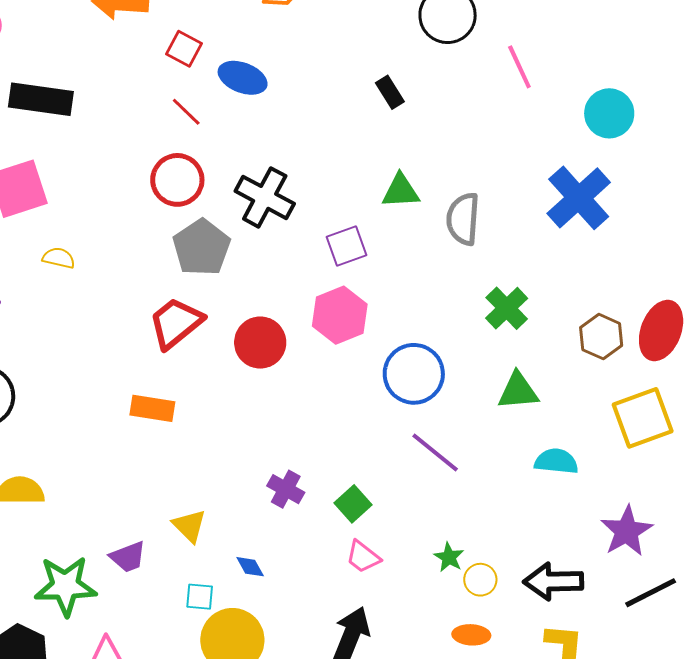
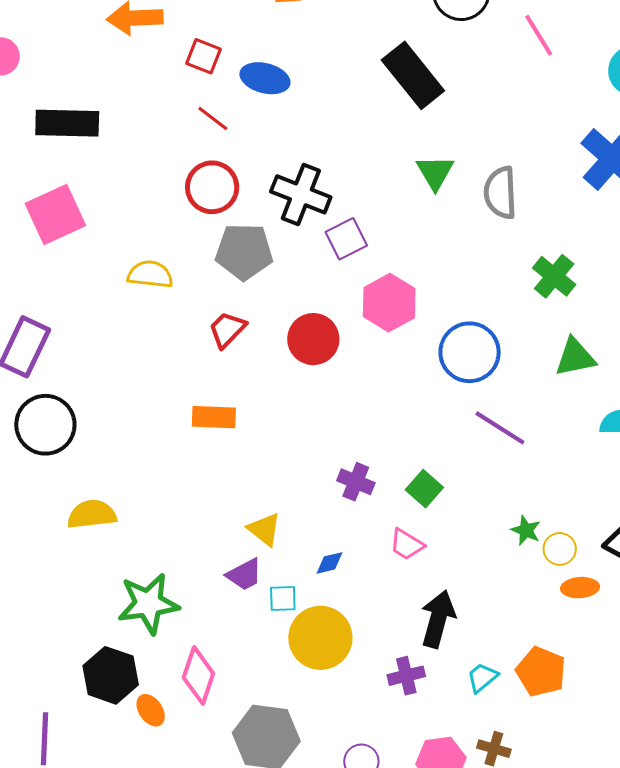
black rectangle: (390, 92) -> (413, 75), size x2.0
green triangle: (401, 191) -> (435, 172), turned -51
purple square: (347, 246) -> (346, 239), moved
gray pentagon: (202, 248) -> (244, 252), turned -30
yellow semicircle: (59, 258) -> (150, 274), moved, size x1.4
red trapezoid: (176, 323) -> (227, 330), size x0.7
purple trapezoid: (128, 557) -> (244, 574), moved
pink trapezoid: (363, 557) -> (407, 544), moved
blue diamond: (250, 567) -> (329, 563), turned -68
orange ellipse: (471, 635) -> (580, 588), moved

